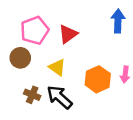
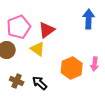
yellow triangle: (57, 67) -> (38, 49), moved
black arrow: (60, 97) -> (40, 83), size x0.7

